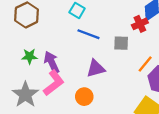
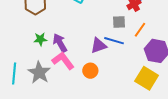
blue line: (88, 34) -> (114, 41), moved
orange line: (145, 64) -> (140, 30), moved
pink L-shape: (54, 83) -> (63, 61), turned -85

